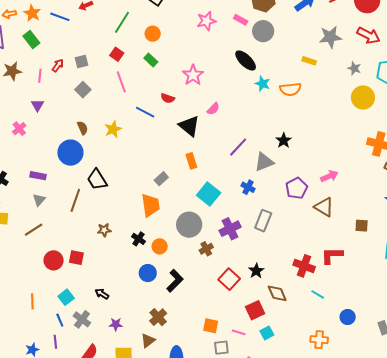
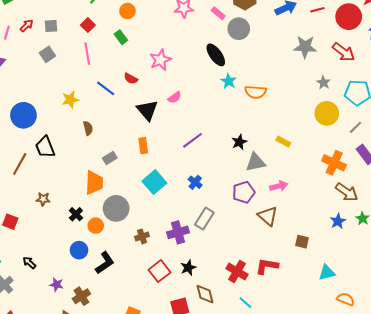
yellow rectangle: (309, 61) -> (283, 141), moved
brown semicircle: (83, 128) -> (88, 128), moved
gray triangle: (264, 162) -> (256, 162), moved
gray circle: (189, 225) -> (116, 208), moved
purple cross: (230, 229) -> (178, 232), moved
purple star: (116, 324) -> (57, 285), moved

